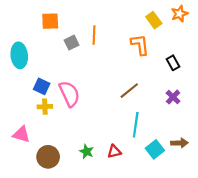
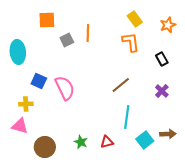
orange star: (179, 14) -> (168, 25), moved
yellow rectangle: (154, 20) -> (135, 19), moved
yellow cross: (45, 107) -> (26, 104), moved

